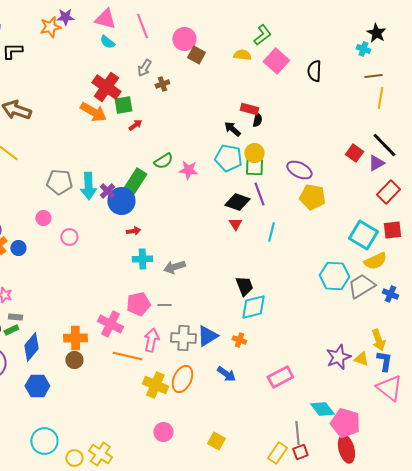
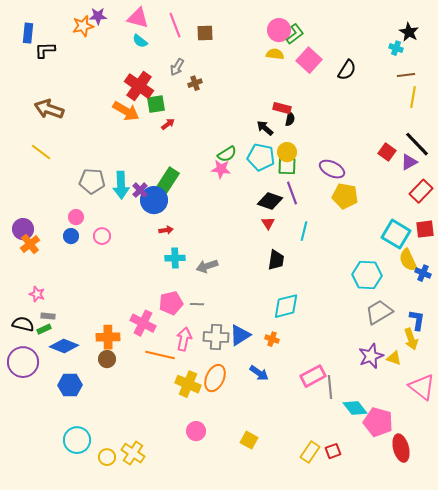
pink circle: (184, 39) -> (279, 30), moved
brown square: (196, 55) -> (205, 33), moved, turned -30
black semicircle: (314, 71) -> (347, 70), turned -150
green semicircle: (163, 161) -> (227, 154), moved
blue circle: (18, 248) -> (71, 236), moved
yellow semicircle: (375, 261) -> (408, 260), turned 90
black trapezoid: (244, 286) -> (276, 260), moved, turned 30
gray trapezoid: (361, 286) -> (379, 312), moved
blue cross: (390, 294) -> (423, 273), moved
blue diamond: (31, 347) -> (64, 346), turned 72
blue L-shape: (384, 361) -> (417, 320), moved
gray line: (297, 433) -> (330, 387), moved
red ellipse: (346, 449) -> (401, 448), moved

